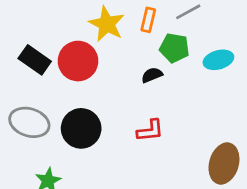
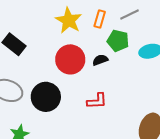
red circle: (78, 61) -> (70, 59), moved

